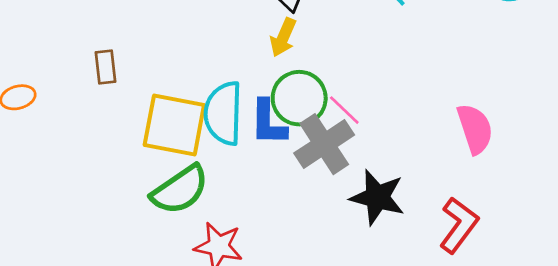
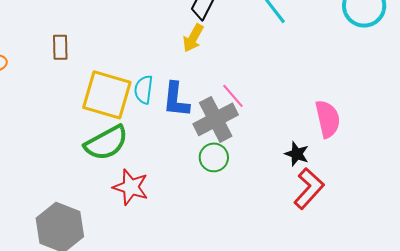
green circle: (299, 98) -> (214, 157), moved, size x0.7
cyan semicircle: (223, 113) -> (144, 90), size x0.6
black star: (377, 197) -> (297, 154), moved, size x0.6

